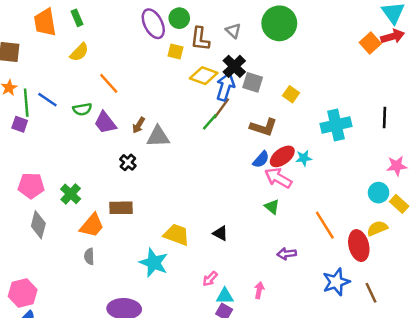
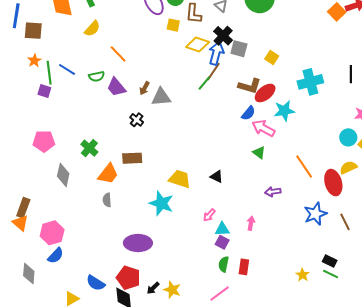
red ellipse: (282, 156) -> (265, 93), moved
cyan star: (304, 158) -> (284, 111), size x1.5
pink pentagon: (31, 186) -> (44, 141), moved

